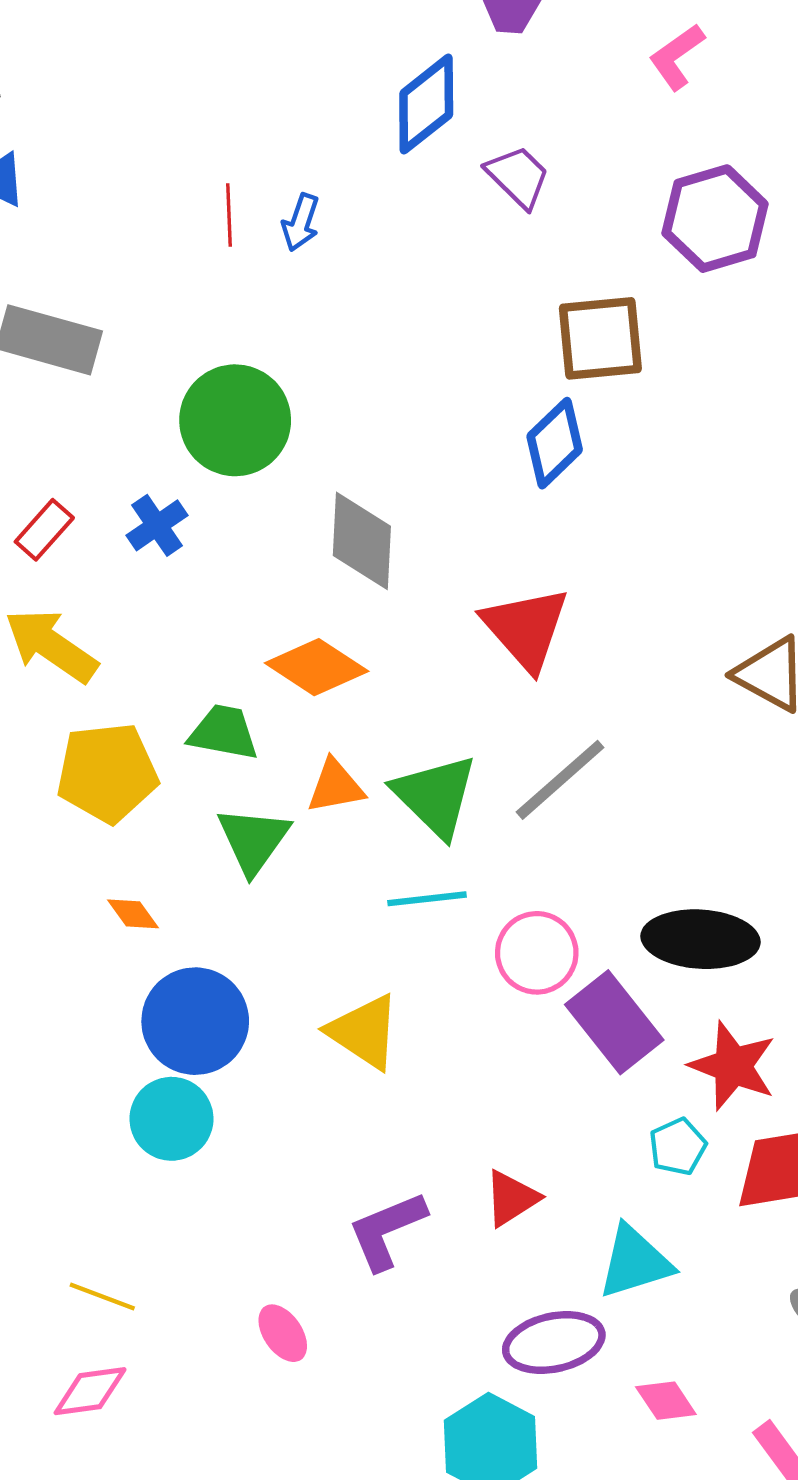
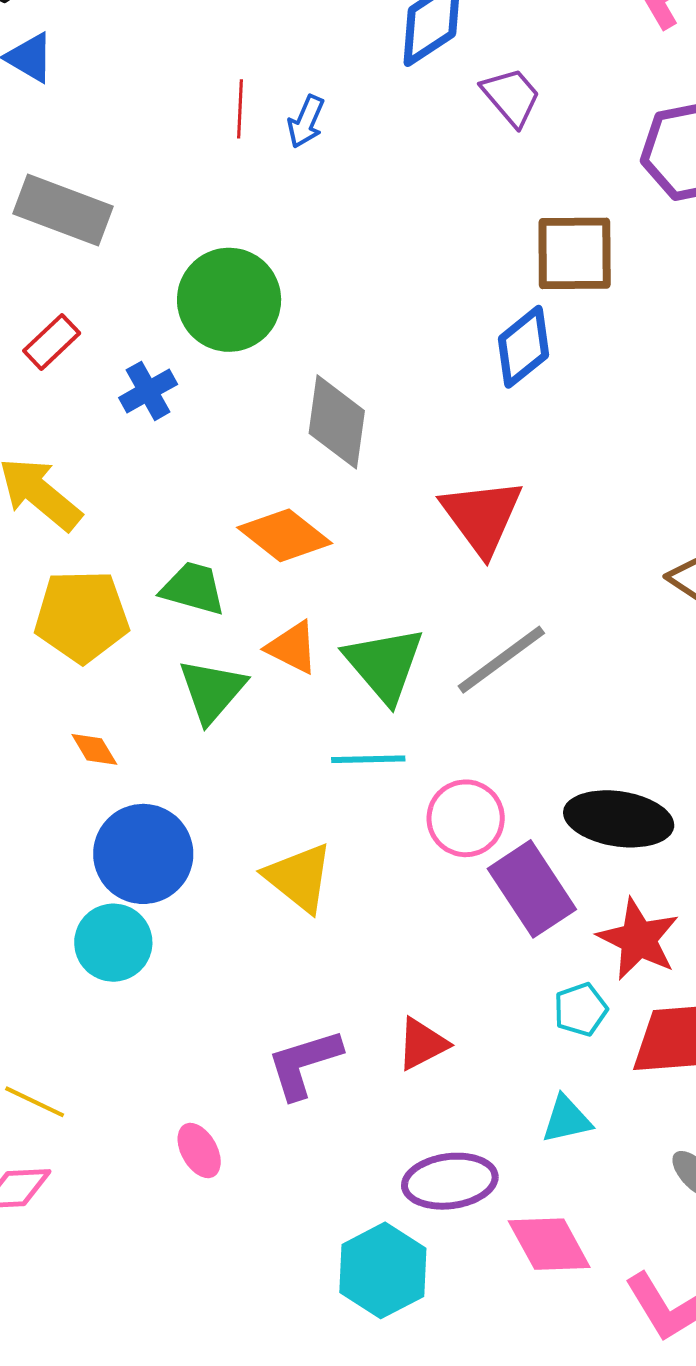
red rectangle: (44, 530) -> (52, 342), moved
orange triangle: (335, 786) -> (292, 647), turned 32
cyan triangle: (635, 1262) -> (566, 1119), moved, size x0.7
pink diamond: (666, 1401) -> (549, 1244), size x1.5

